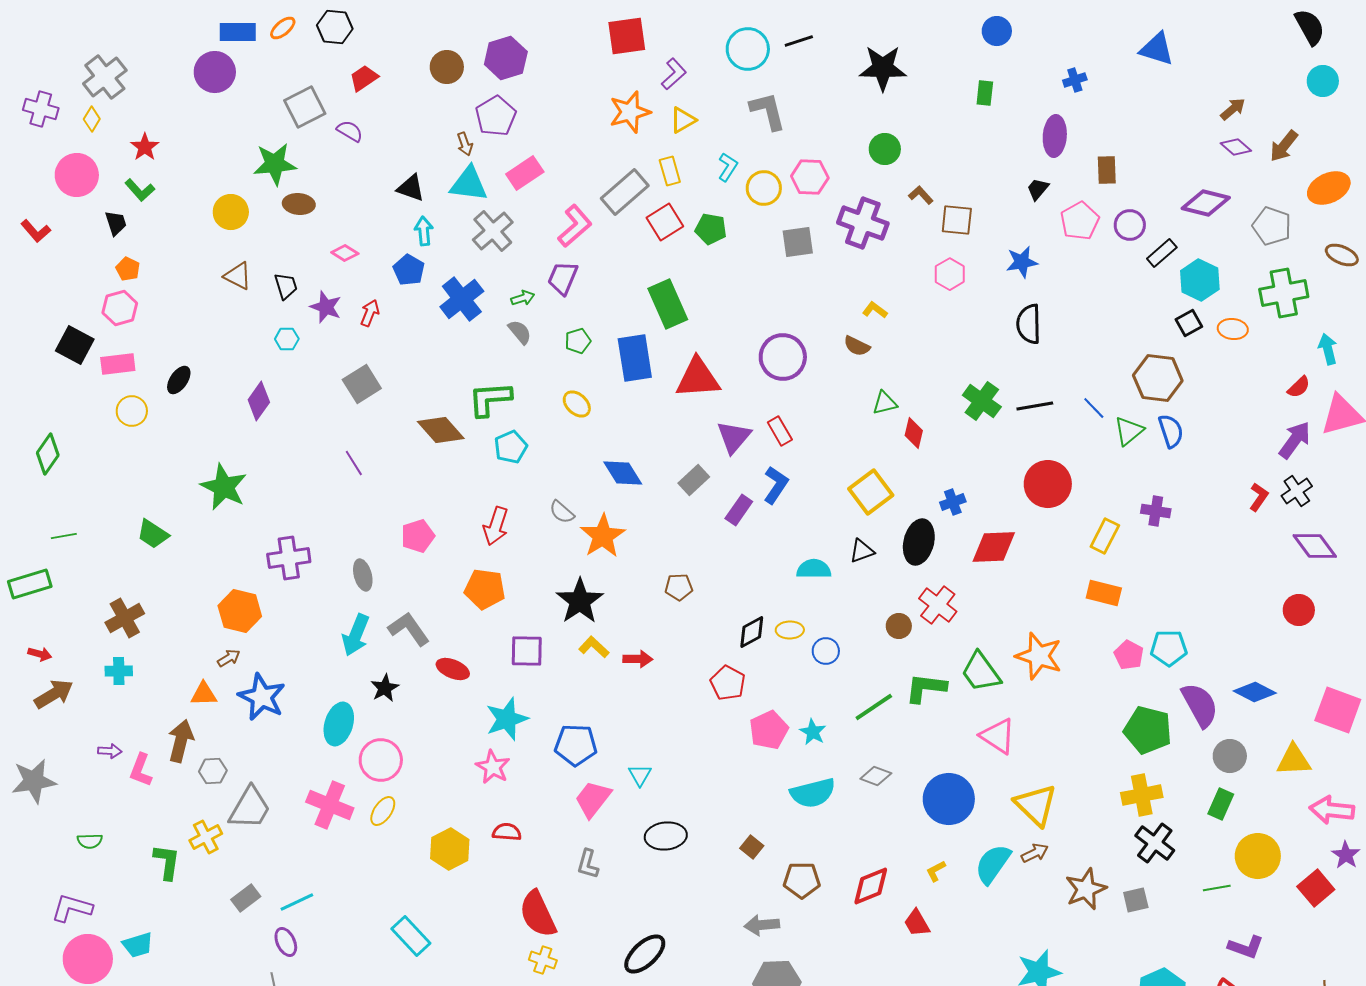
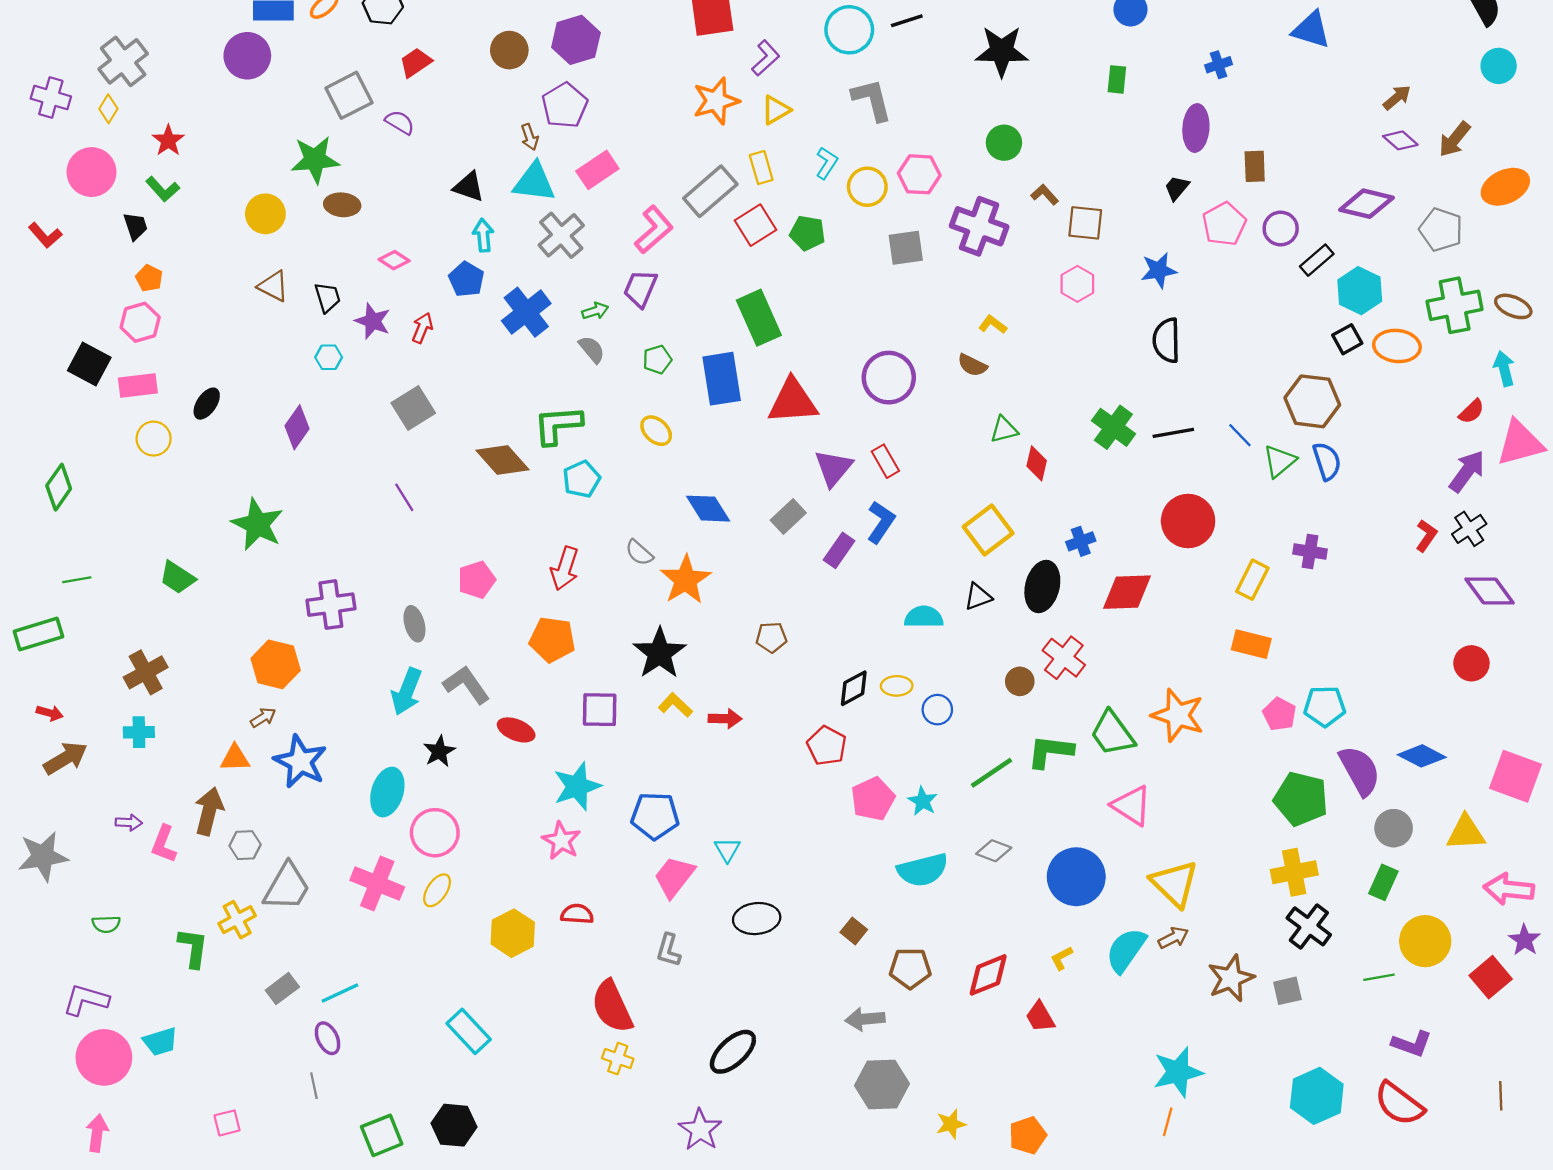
brown ellipse: (1342, 255) -> (1513, 306), moved
orange ellipse: (1233, 329) -> (1397, 346), size x1.4

